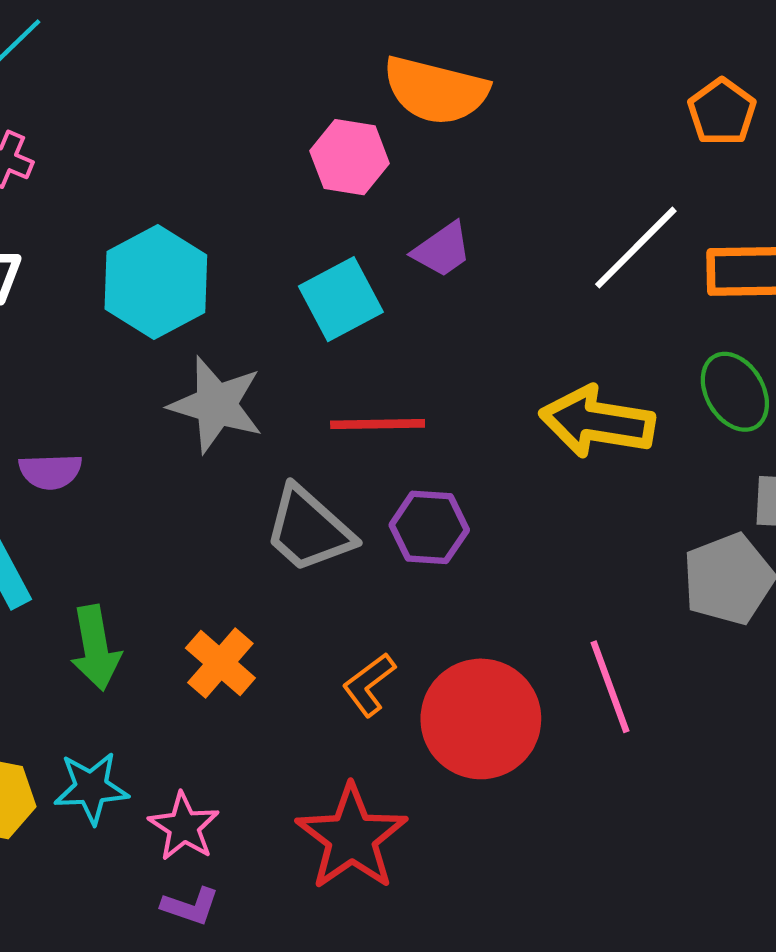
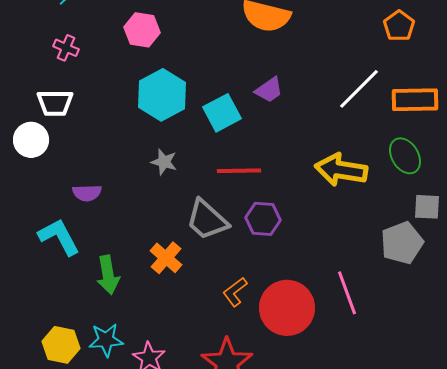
pink hexagon: (350, 157) -> (142, 30), moved
cyan hexagon: (156, 282) -> (162, 95), moved
gray star: (216, 405) -> (164, 162), size x0.6
orange cross: (220, 663) -> (166, 258), moved

